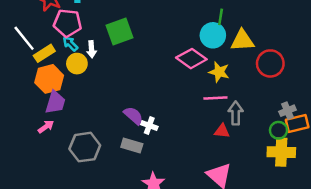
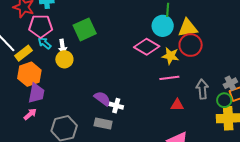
red circle: (270, 63) -> (191, 45), moved
yellow circle: (77, 64) -> (64, 59), moved
gray arrow: (236, 113) -> (202, 89), moved

